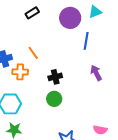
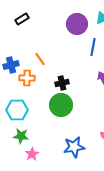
black rectangle: (32, 13) -> (22, 19), moved
green circle: (54, 99) -> (61, 105), size x1.5

